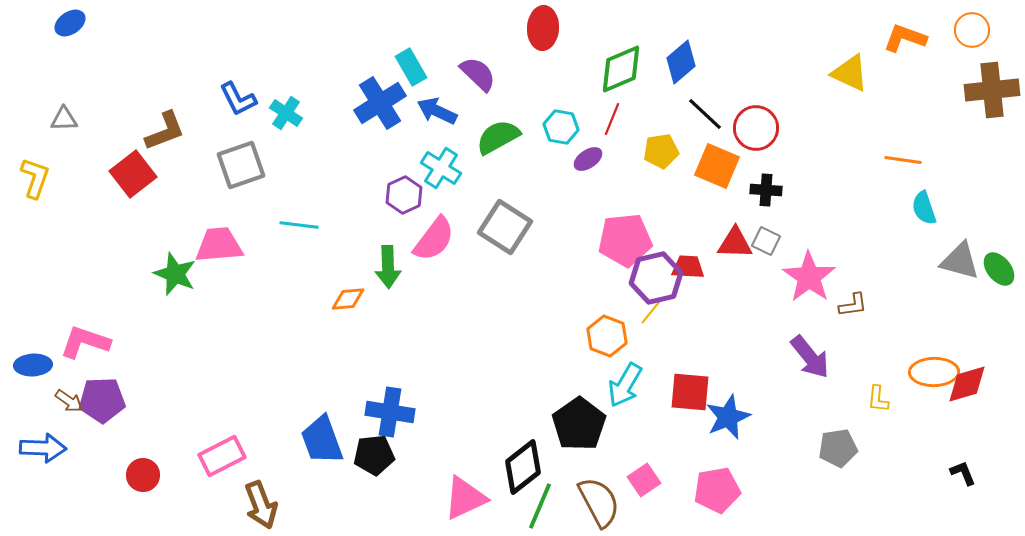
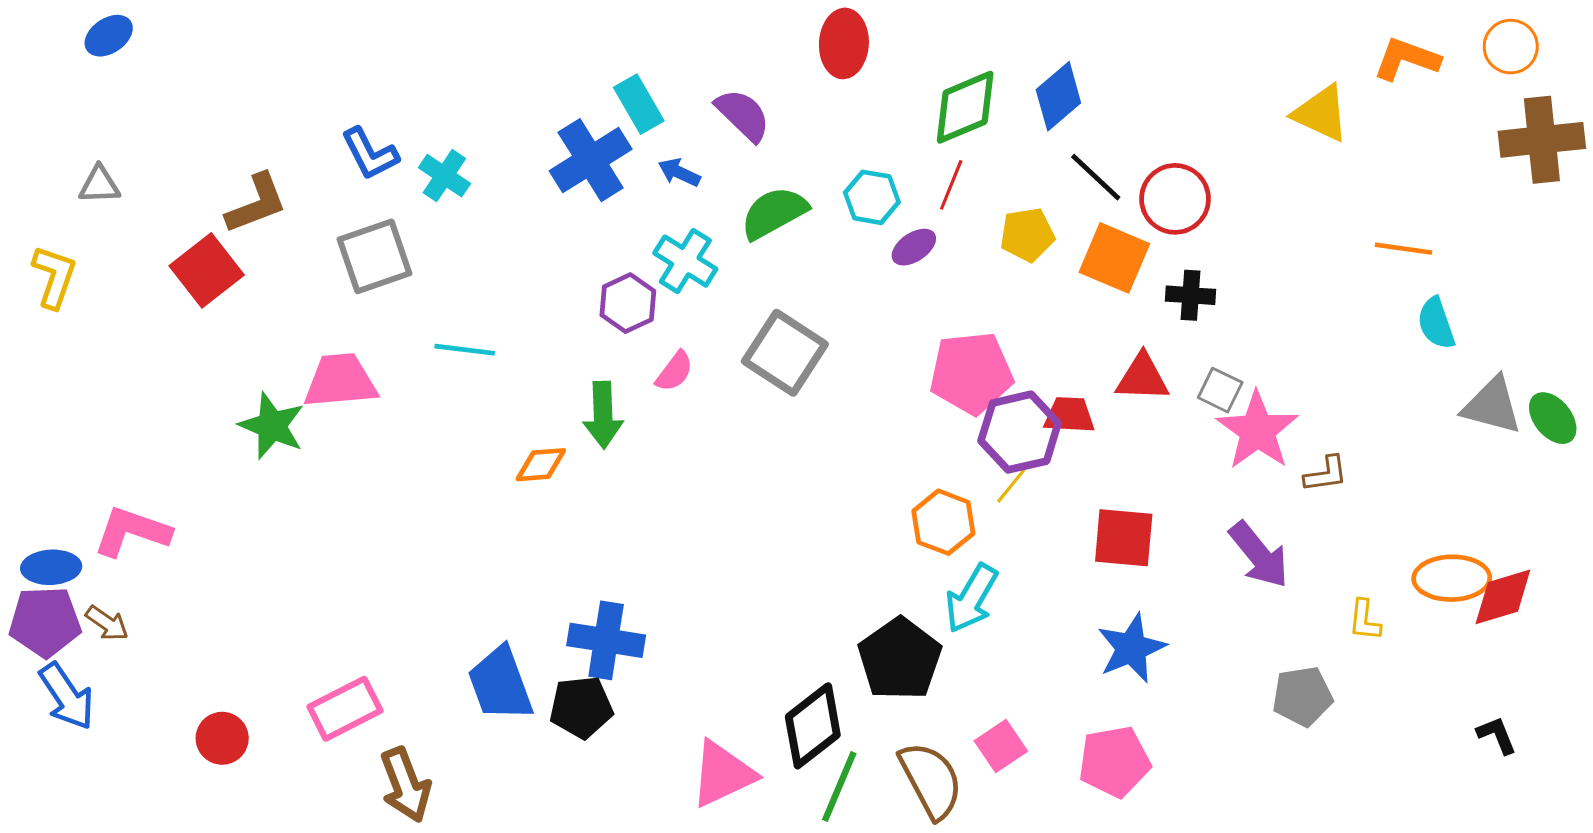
blue arrow: (437, 111) -> (679, 172), size x0.7
pink semicircle: (434, 239) -> (674, 371), size x0.6
gray square: (766, 241) -> (1220, 390), moved
red square: (690, 392) -> (1124, 538), moved
purple pentagon: (102, 400) -> (45, 622), moved
blue arrow: (43, 448) -> (67, 696), turned 54

